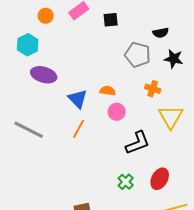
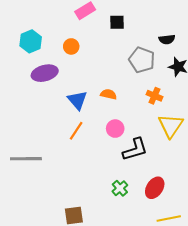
orange circle: (46, 16) -> (71, 46), moved
purple ellipse: (44, 75) -> (45, 73), turned -35
pink circle: (117, 112) -> (115, 129), moved
gray line: (29, 130) -> (26, 159), moved, turned -32

